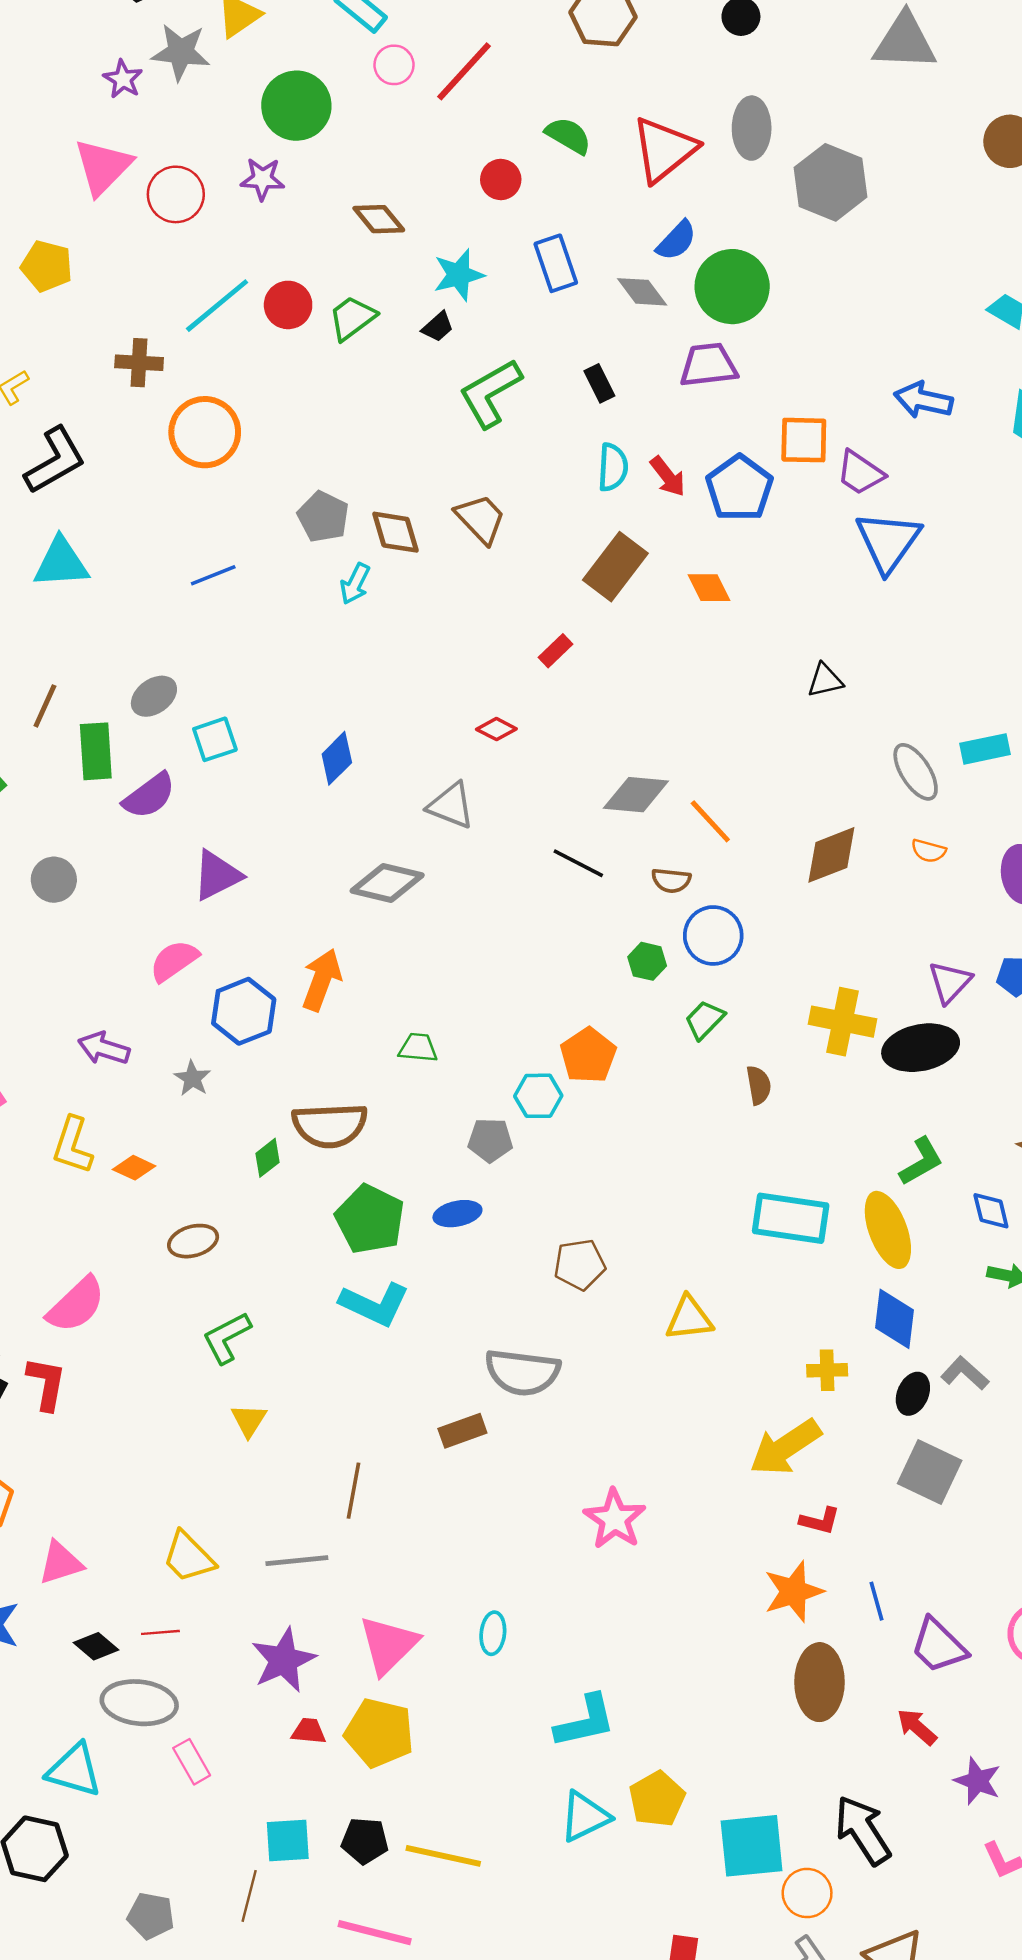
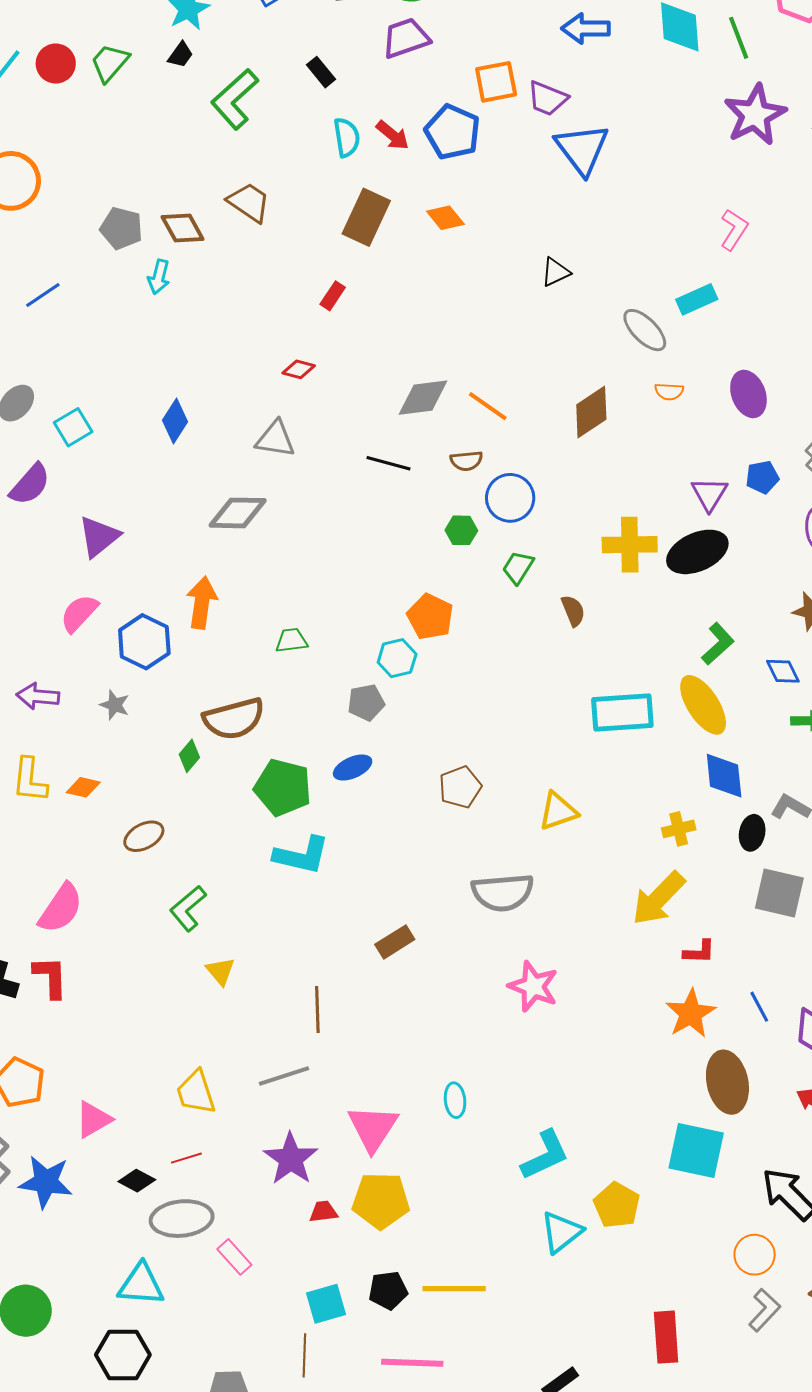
gray semicircle: (522, 1372) -> (503, 892), moved
yellow trapezoid: (189, 1557) -> (196, 1092), turned 39
cyan square: (752, 1846) -> (696, 1150), moved, turned 30

